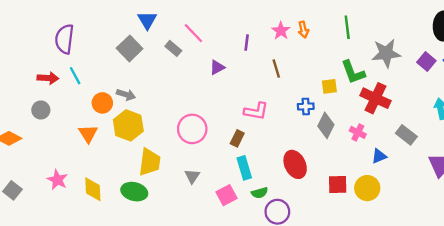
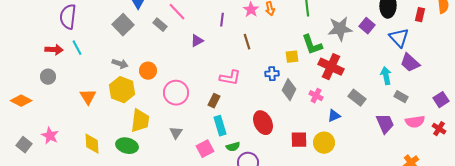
purple square: (426, 62) -> (367, 26), moved
orange circle: (102, 103) -> (148, 71), moved
pink star: (57, 180) -> (50, 136), moved

